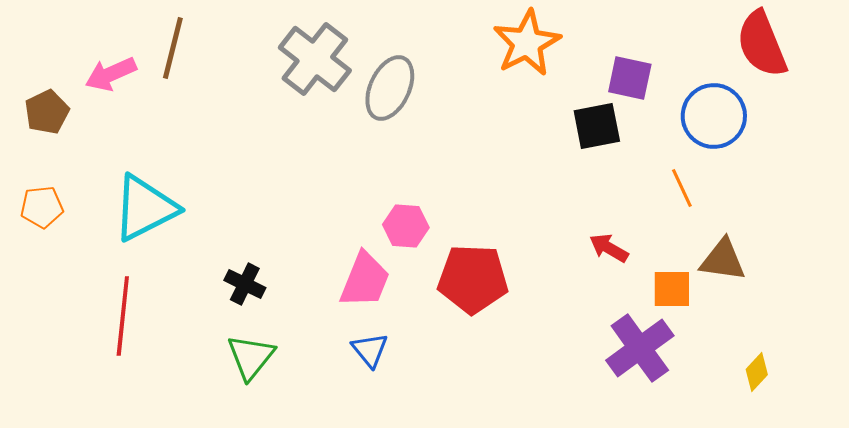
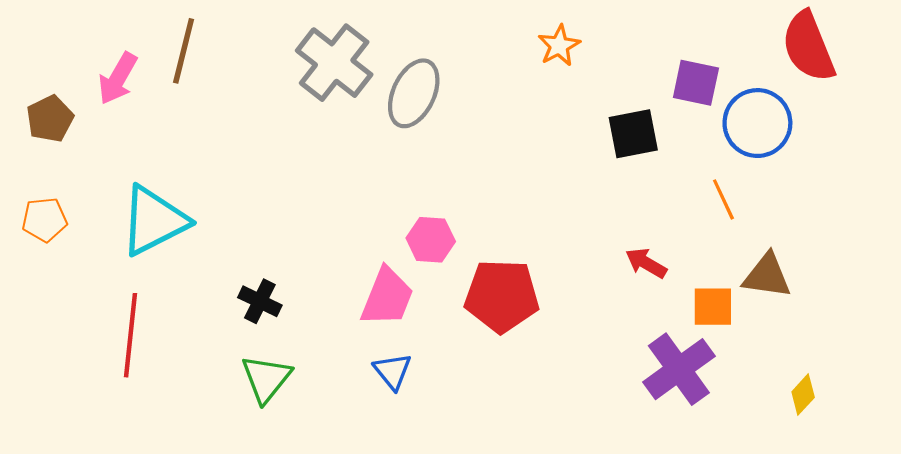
orange star: (527, 43) -> (559, 46), size x0.6
pink arrow: (111, 74) -> (118, 78), turned -36
purple square: (630, 78) -> (696, 83), moved

